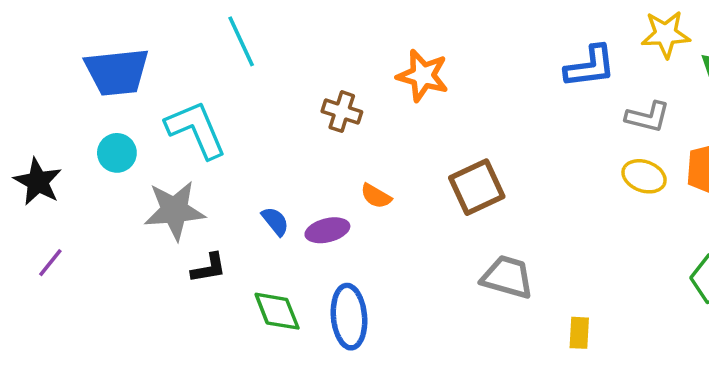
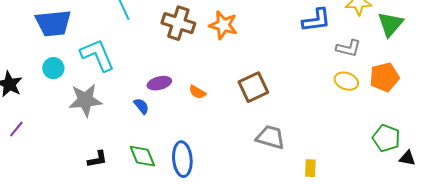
brown cross: (342, 112) -> (178, 23), moved, size x1.5
purple ellipse: (327, 230) -> (159, 83), moved
black L-shape: (209, 268) -> (97, 159), moved

